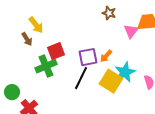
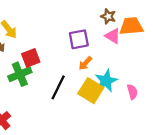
brown star: (109, 13) -> (108, 16), moved
pink triangle: (131, 31) -> (113, 36), turned -35
purple square: (88, 57) -> (79, 39), moved

